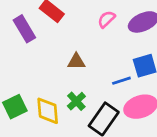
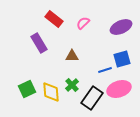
pink semicircle: (106, 19) -> (83, 23), moved
purple rectangle: (24, 29) -> (39, 43), moved

